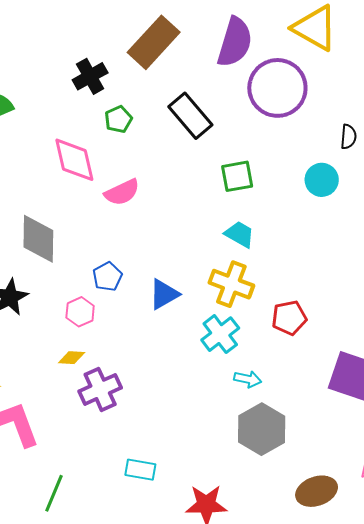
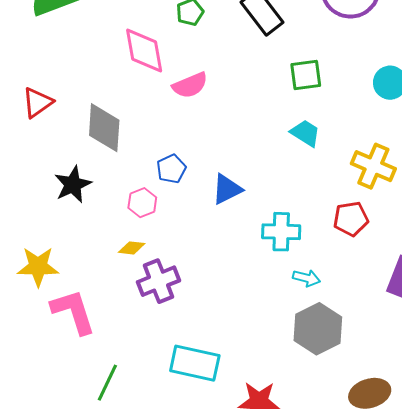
yellow cross: (231, 284) -> (373, 166), moved
cyan cross: (220, 334) -> (281, 232), turned 36
cyan rectangle: (140, 470) -> (195, 363), size x1.6

